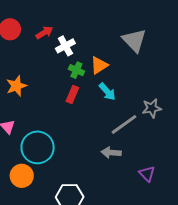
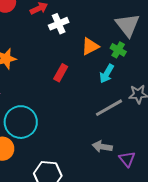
green cross: (76, 70) -> (118, 50), moved
cyan arrow: (107, 92) -> (107, 74), moved, turned 66
gray arrow: (111, 153) -> (102, 147), moved

